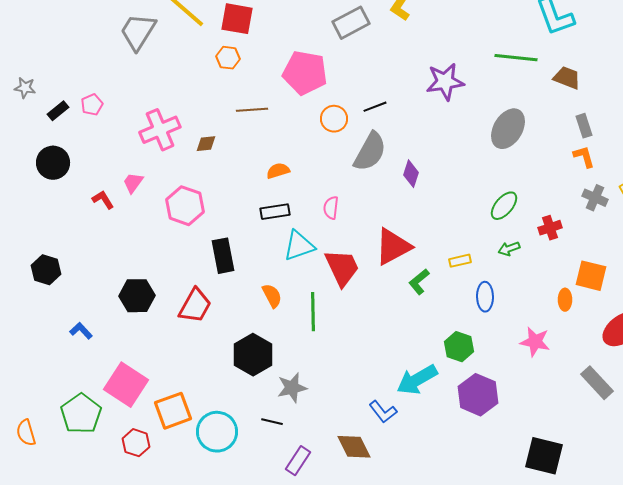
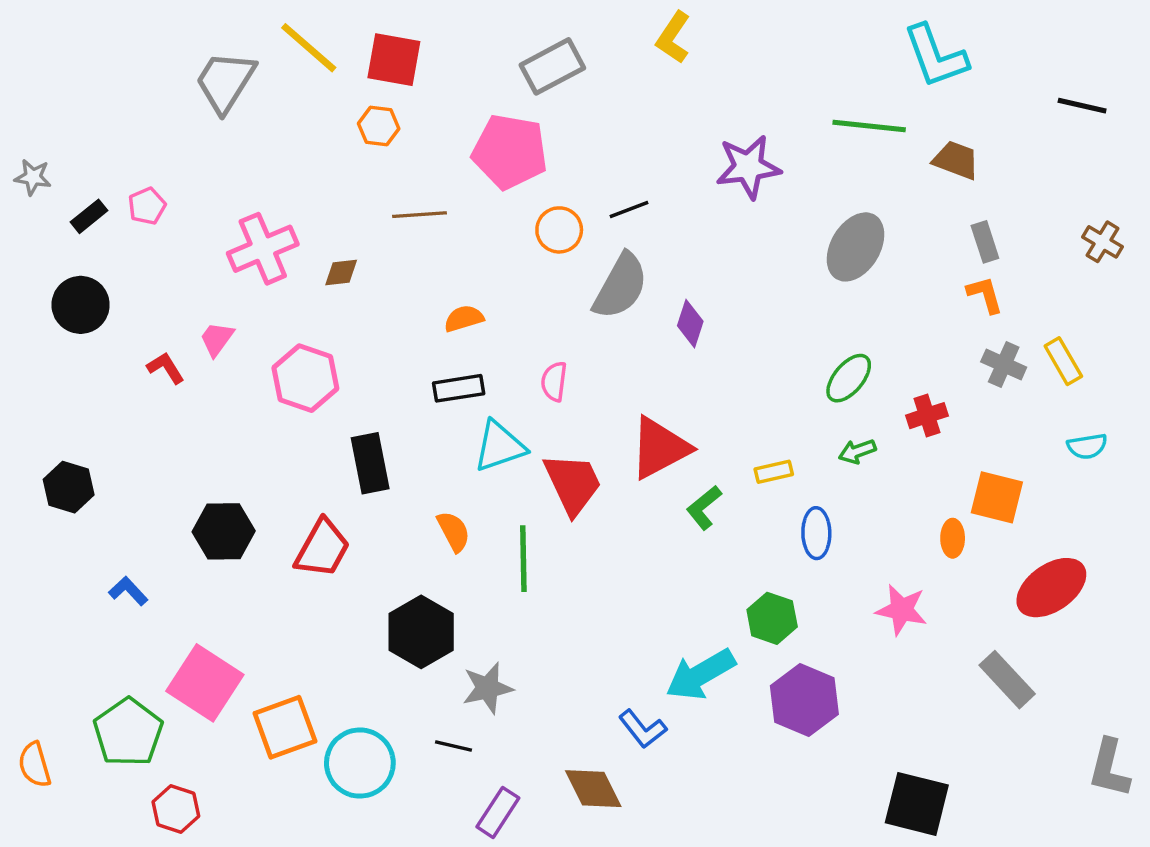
gray rectangle: (351, 23) -> (552, 66), moved
red hexagon: (136, 443) -> (176, 809), moved

